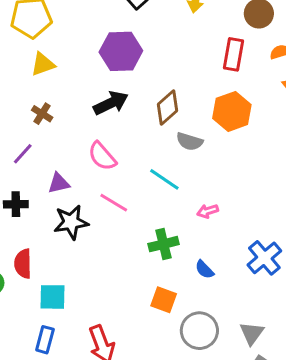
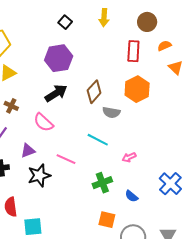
pink semicircle: (102, 156) -> (43, 122), moved

